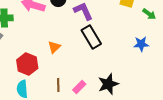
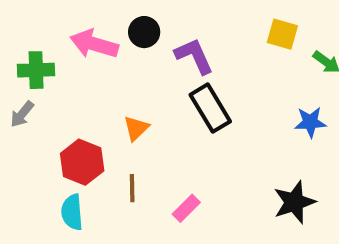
black star: (108, 84) -> (294, 202), moved
brown line: (58, 85) -> (132, 188), moved

